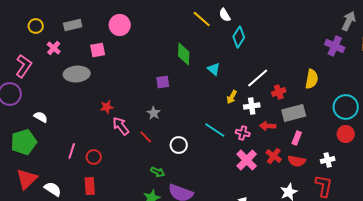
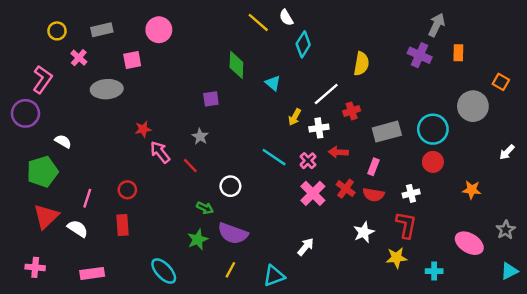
yellow semicircle: (312, 79) -> (361, 64), moved
gray rectangle: (294, 113) -> (387, 132), moved
pink cross: (243, 133) -> (308, 161), turned 32
white circle: (179, 145) -> (230, 186), moved
pink line: (72, 151) -> (87, 198), moved

